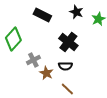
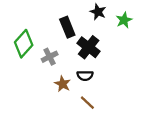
black rectangle: (42, 15) -> (67, 27), moved, turned 42
gray cross: (33, 60) -> (50, 57), moved

